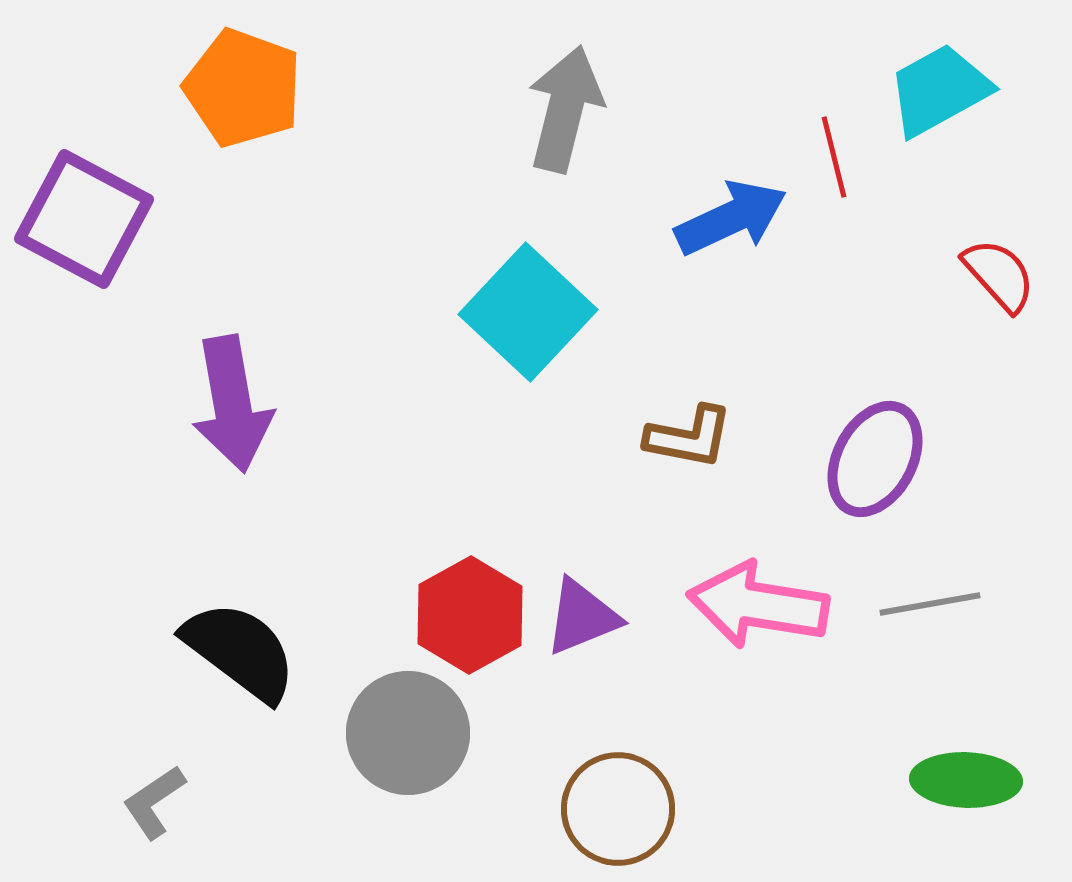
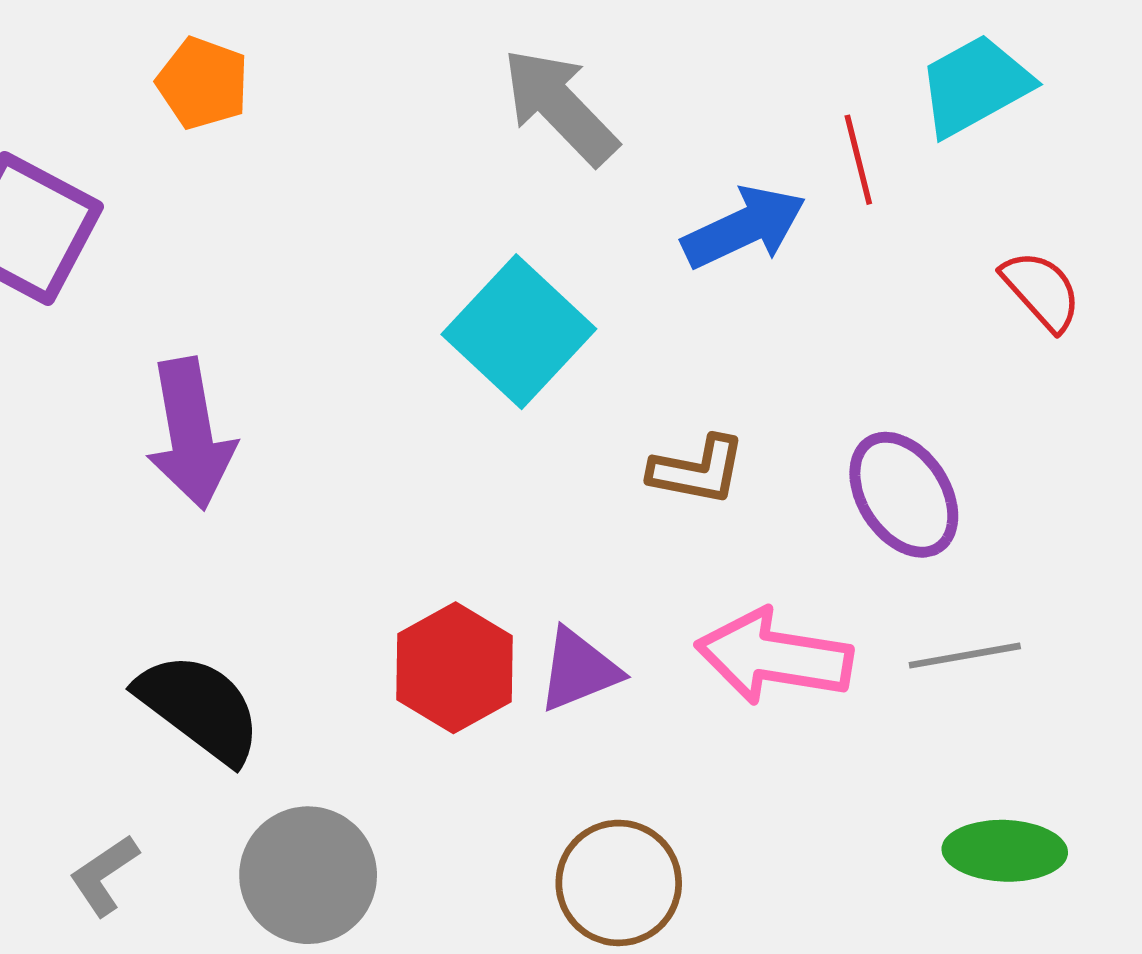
orange pentagon: (243, 88) -> (203, 83), size x0.7
gray arrow: (565, 109) -> (560, 106), turned -58
purple ellipse: (875, 459) -> (904, 495), turned -61
gray circle: (408, 733) -> (308, 875), moved

